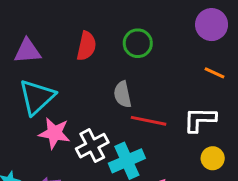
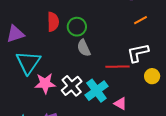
green circle: (138, 43) -> (77, 27), moved
orange line: (215, 73) -> (141, 20), turned -40
red line: (149, 121) -> (118, 67), moved

